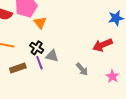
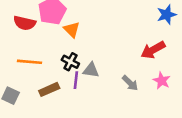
purple line: (39, 63) -> (76, 80), turned 32
pink star: (112, 76) -> (162, 81), moved

